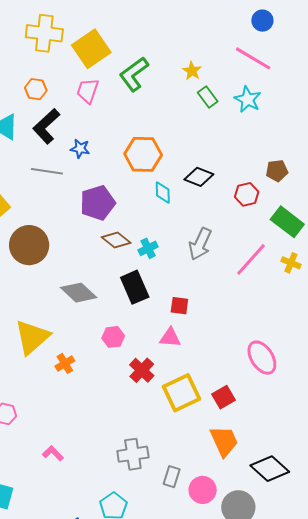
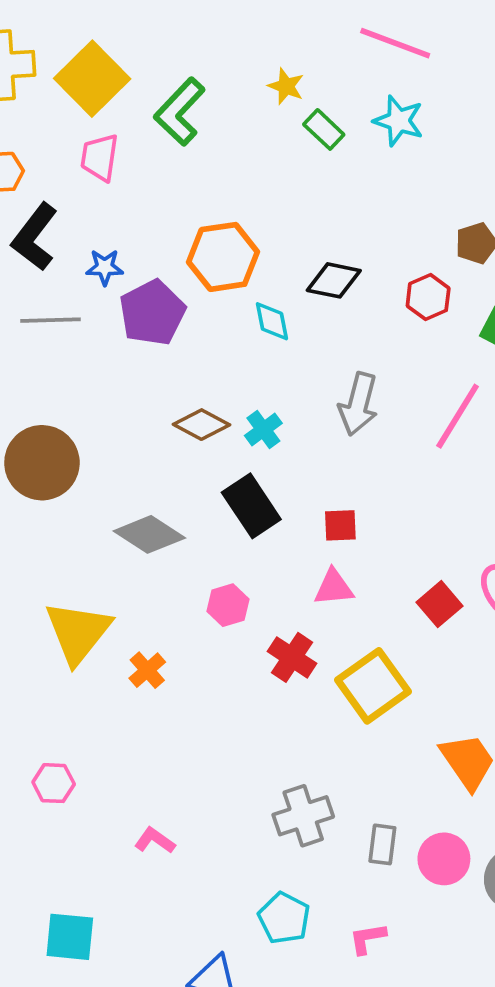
purple pentagon: (98, 203) -> (152, 313), moved
red square: (224, 397) -> (439, 604), moved

